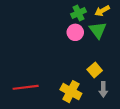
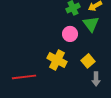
pink circle: (75, 32) -> (70, 34), moved
yellow cross: (71, 92) -> (57, 60), moved

